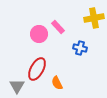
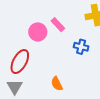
red ellipse: (37, 69) -> (20, 62), moved

